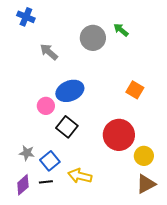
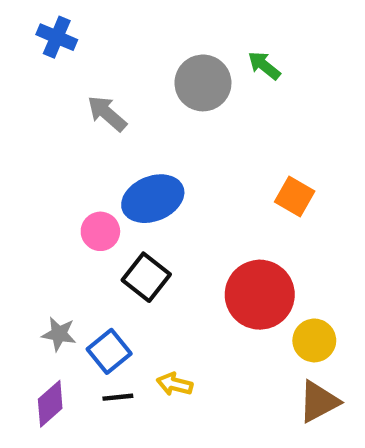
yellow arrow: (80, 176) -> (175, 384), size x0.7
black line: (46, 182) -> (118, 397), moved

